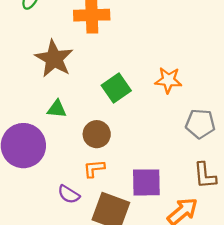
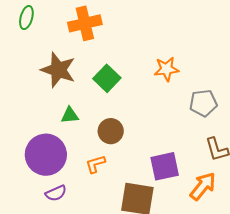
green square: (116, 88) -> (107, 78), moved
orange L-shape: (94, 169) -> (95, 164), moved
purple semicircle: (69, 194) -> (56, 193), moved, turned -45

